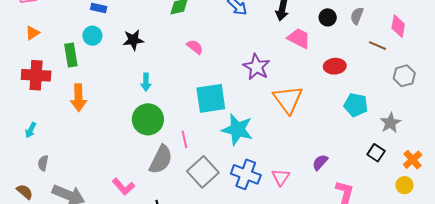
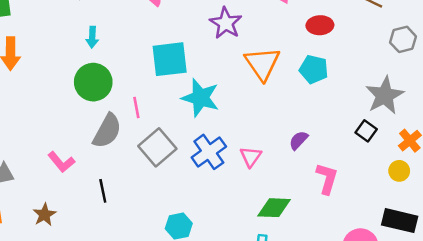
cyan pentagon: (356, 105) -> (314, 69), moved
gray star: (390, 123) -> (385, 95), size x1.5
blue cross: (246, 174) -> (209, 152), turned 32

